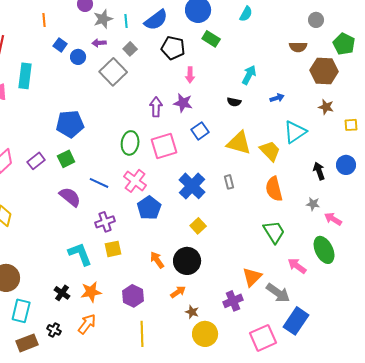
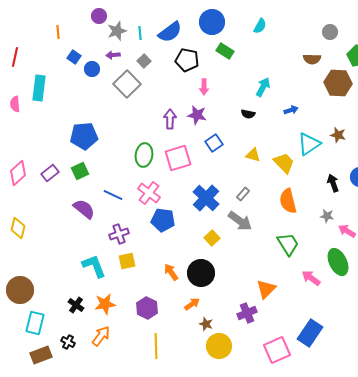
brown star: (326, 107) -> (338, 135), moved
yellow triangle: (239, 143) -> (253, 155), size x0.6
gray rectangle: (229, 182) -> (243, 194), turned 56
blue pentagon: (149, 208) -> (163, 220), turned -30
gray arrow: (278, 293) -> (240, 221), moved

